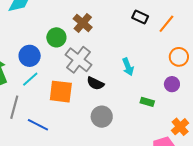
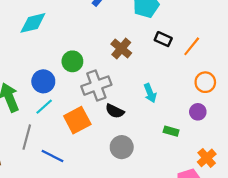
brown cross: (83, 23) -> (121, 49), moved
gray cross: (78, 60) -> (96, 86), turned 32
orange square: (61, 92) -> (77, 120), turned -35

